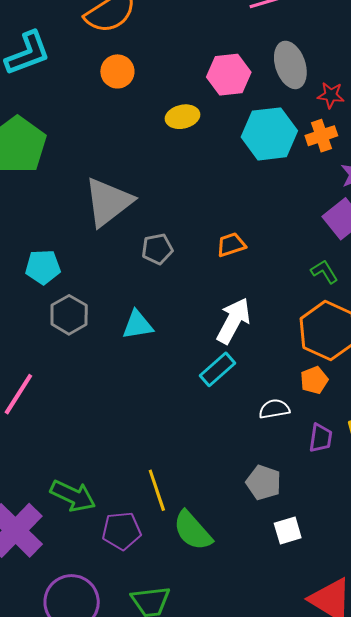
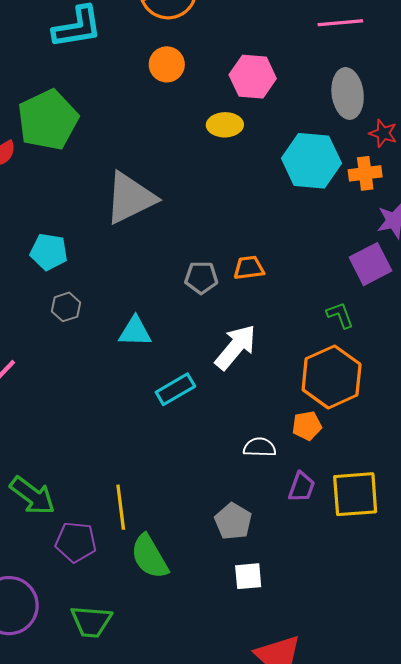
pink hexagon: (229, 75) -> (253, 77), moved
gray pentagon: (157, 249) -> (201, 278), moved
gray hexagon: (69, 315) -> (66, 307), size x0.7
cyan rectangle: (218, 369) -> (175, 389), moved

